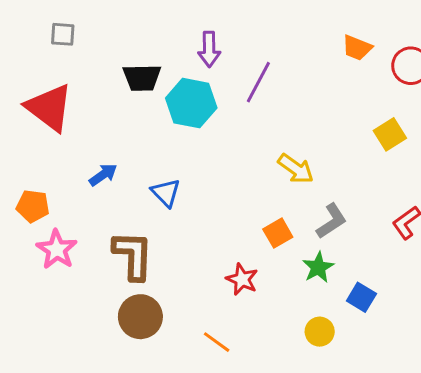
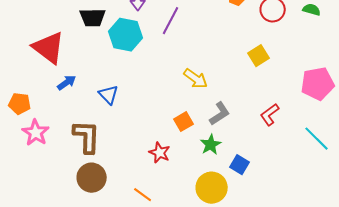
red triangle: (49, 108) -> (49, 48), moved
yellow circle: (320, 332) -> (212, 188), size x1.6

